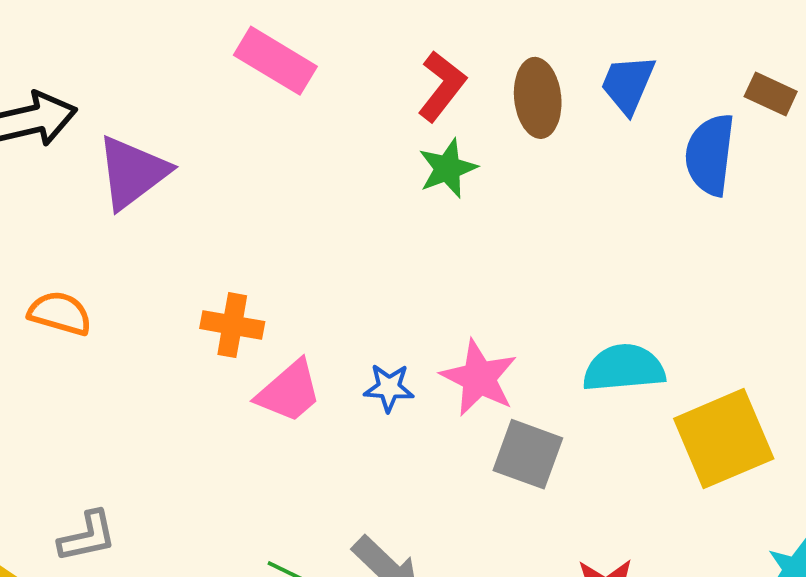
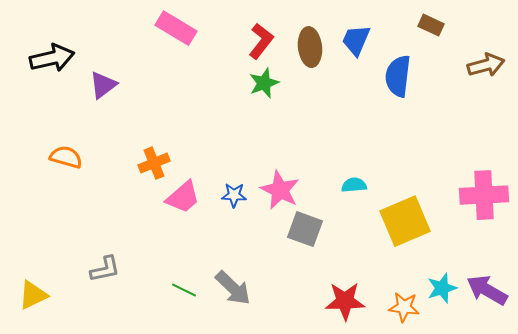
brown rectangle: (771, 94) -> (431, 25), moved
purple triangle: (132, 172) -> (103, 85), size x0.7
orange cross: (232, 325) -> (154, 163), turned -32
cyan semicircle: (624, 368) -> (354, 185), size x0.6
gray L-shape: (87, 536) -> (105, 269), moved

